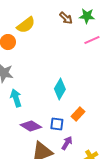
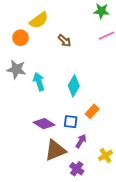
brown arrow: (66, 18) -> (65, 41), moved
cyan arrow: (16, 98) -> (39, 82), moved

